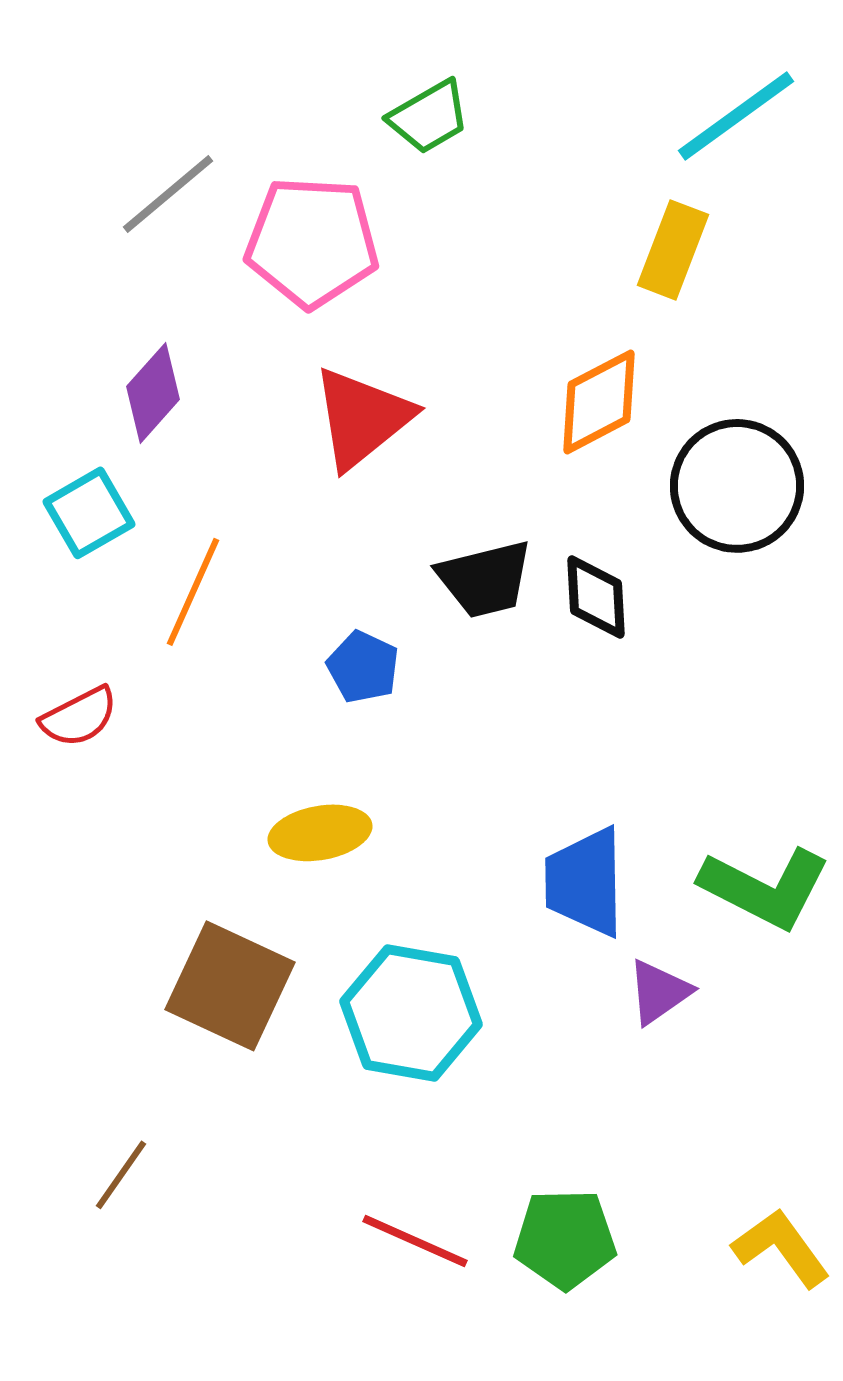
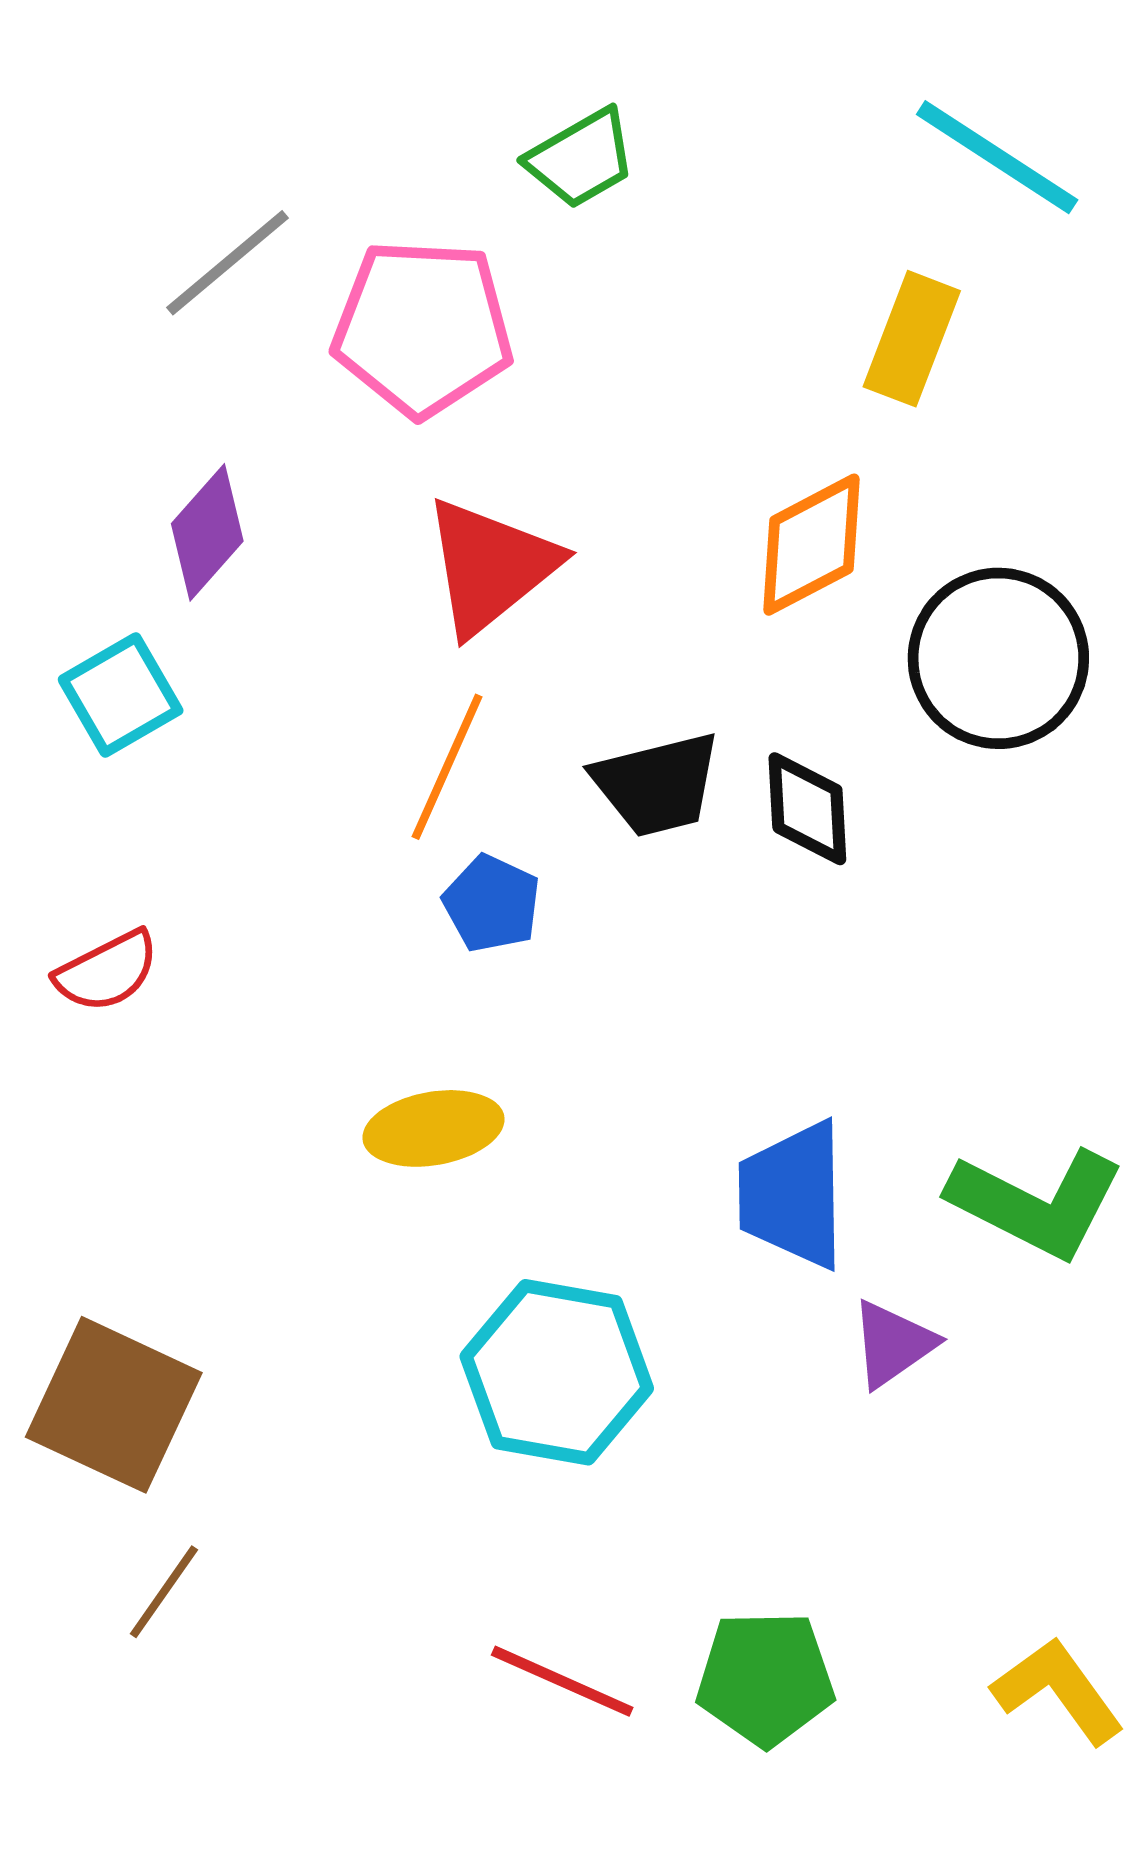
cyan line: (736, 116) -> (997, 157), turned 69
orange line: (193, 592) -> (447, 767), moved
brown square: (230, 986) -> (114, 1405), moved

